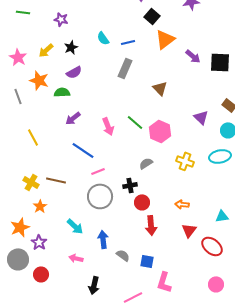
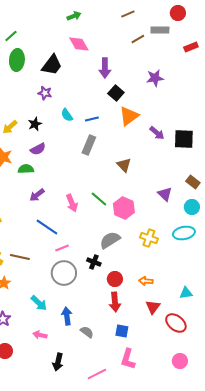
purple star: (61, 19) -> (45, 93), moved
gray semicircle: (146, 163) -> (110, 240), size x1.5
black cross: (130, 185) -> (94, 262), turned 32
red circle: (142, 202) -> (115, 279), moved
blue square: (147, 261) -> (122, 331), moved

